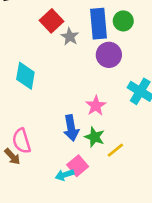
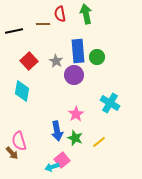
red square: (51, 21) -> (29, 61), moved
green circle: (123, 21) -> (97, 57), moved
purple circle: (109, 55) -> (74, 75), moved
yellow line: (115, 150) -> (99, 142), moved

